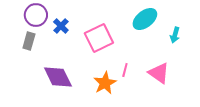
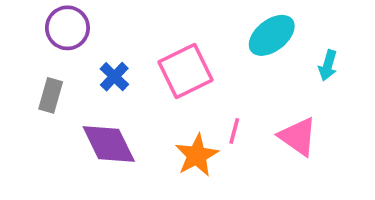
blue cross: (61, 26) -> (114, 77), moved
gray rectangle: (29, 41) -> (51, 95), moved

